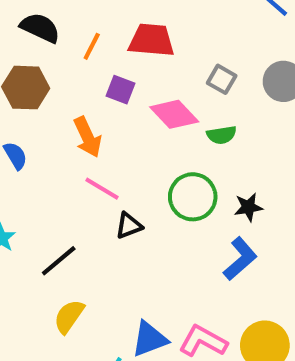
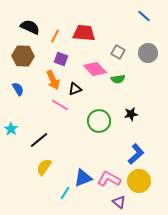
purple square: (121, 90) -> (61, 59), moved
green circle: (193, 197) -> (99, 121), moved
black triangle: (129, 226) -> (75, 89), moved
blue L-shape: (240, 259) -> (136, 154), moved

